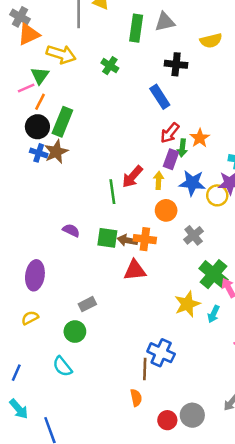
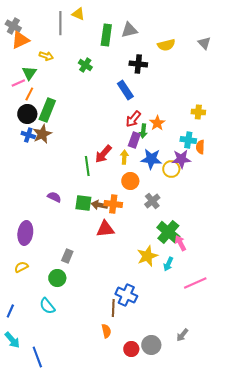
yellow arrow: (61, 54) -> (46, 56), size x0.6
gray rectangle: (87, 304) -> (67, 256), turned -40

